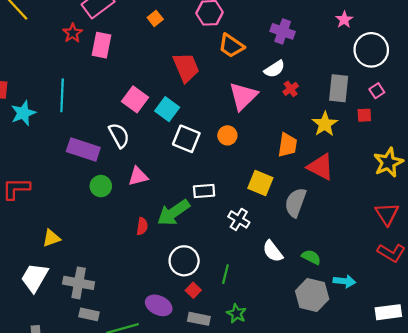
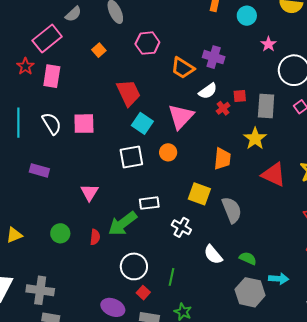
orange trapezoid: (231, 46) -> (183, 68), moved
pink square: (135, 99) -> (84, 124), turned -35
cyan square: (167, 109) -> (142, 123), moved
red square: (364, 115) -> (240, 96), moved
white semicircle: (119, 135) -> (52, 124), moved
white square: (186, 139) -> (131, 157), turned -30
purple rectangle: (83, 150) -> (39, 170), size x0.7
red triangle: (321, 167) -> (274, 175), moved
pink triangle: (138, 176) -> (89, 192), turned -42
green circle: (101, 186) -> (60, 233), moved
gray semicircle: (296, 202) -> (232, 210), turned 140
yellow triangle: (51, 238) -> (14, 235), moved

